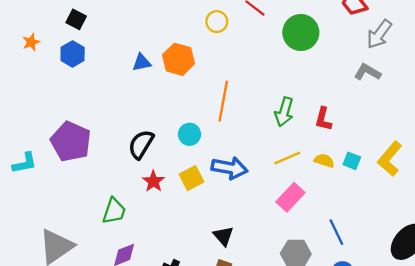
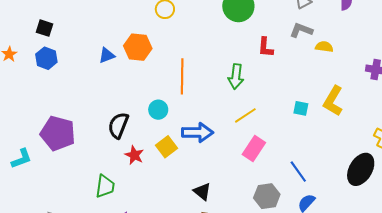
red L-shape: (323, 119) -> (265, 47), moved
yellow semicircle: (324, 161) -> (324, 47), moved

